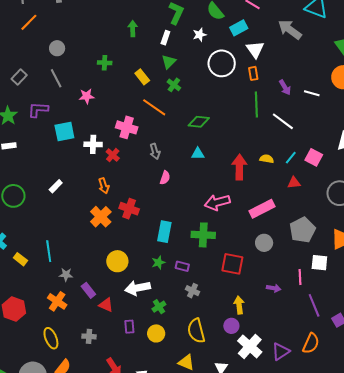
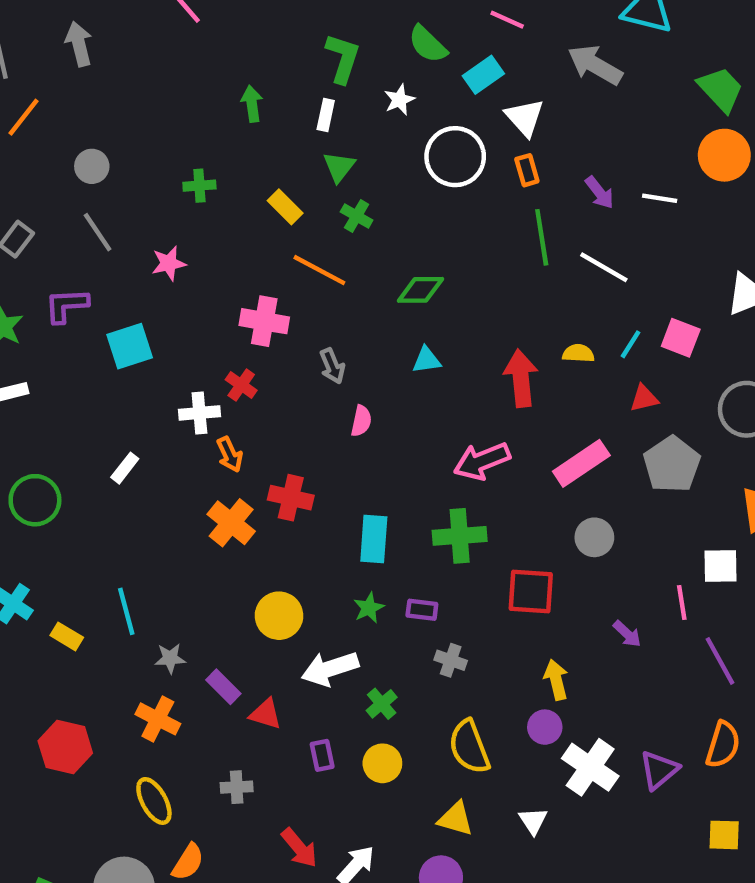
white cross: (93, 144) -> (199, 413), moved
gray pentagon: (302, 230) -> (672, 464), moved
purple arrow: (274, 288) -> (627, 634), turned 40

